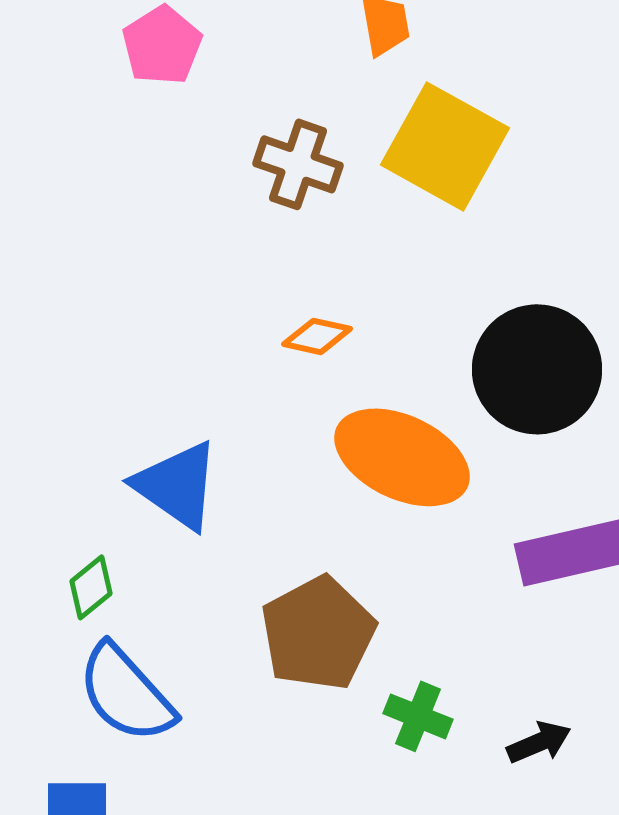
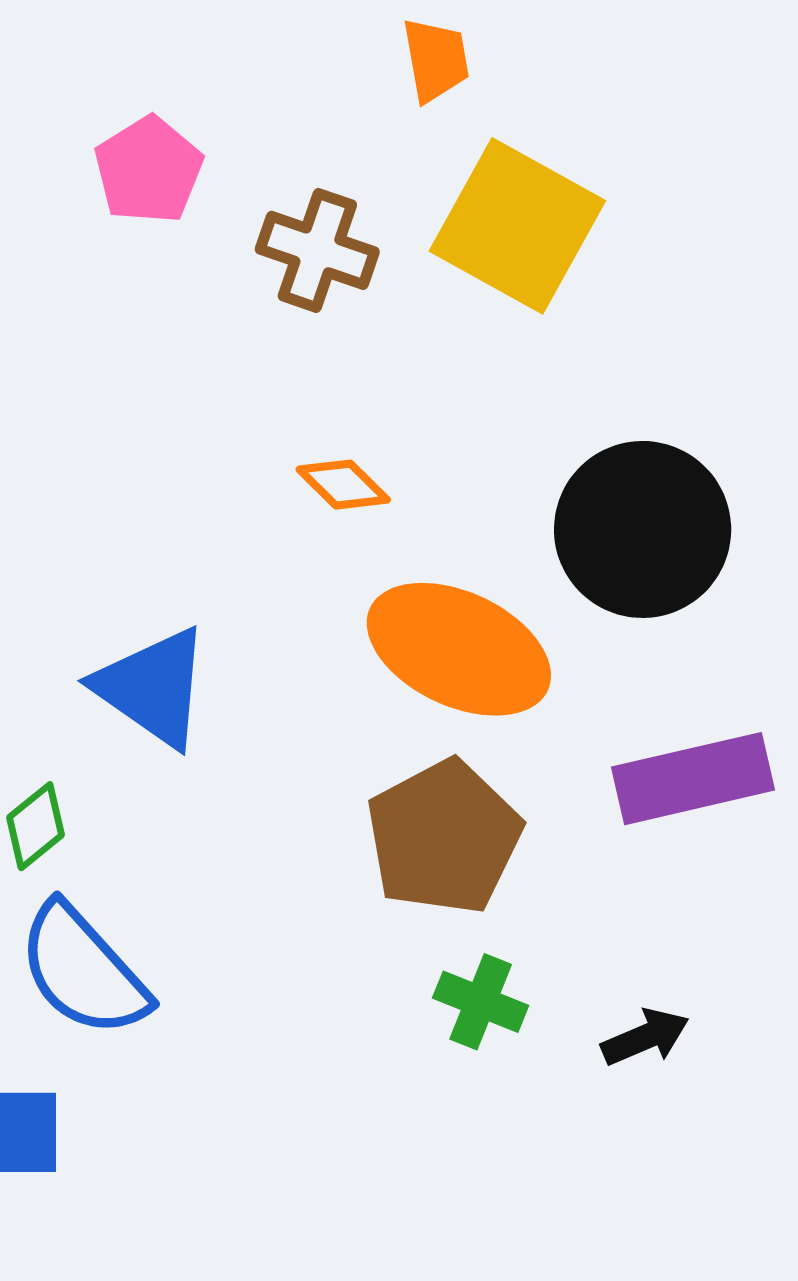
pink pentagon: (162, 45) -> (149, 170), moved
orange diamond: (317, 336) -> (343, 485), turned 32
brown pentagon: (318, 633) -> (444, 837), moved

